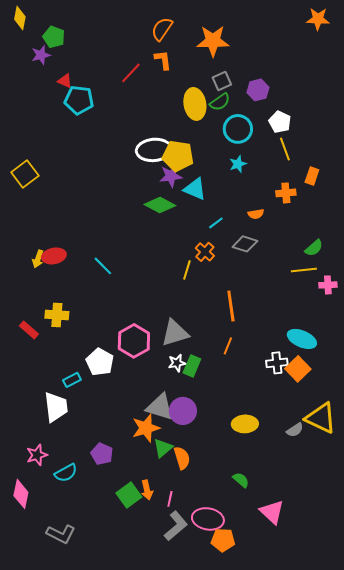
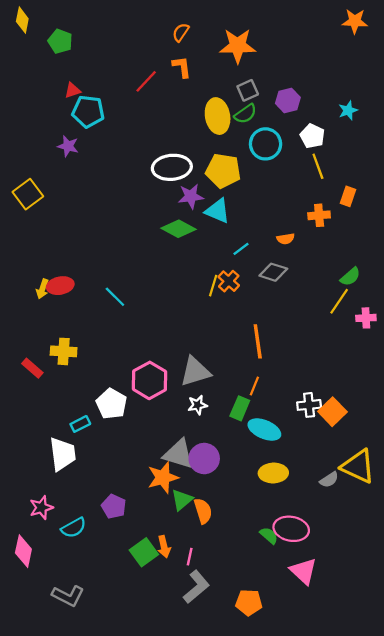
orange semicircle: (162, 29) -> (181, 32), size x0.7
purple star: (41, 55) -> (68, 146), moved, turned 30
red triangle: (65, 81) -> (73, 90), turned -42
yellow pentagon: (178, 156) -> (223, 171), moved
cyan star: (238, 164) -> (348, 110), moved
yellow line: (187, 270) -> (213, 286), moved
yellow line: (304, 270) -> (339, 301), turned -50
cyan ellipse: (302, 339) -> (264, 430), moved
green rectangle: (192, 366) -> (240, 408), moved
pink ellipse: (208, 519) -> (291, 529), moved

